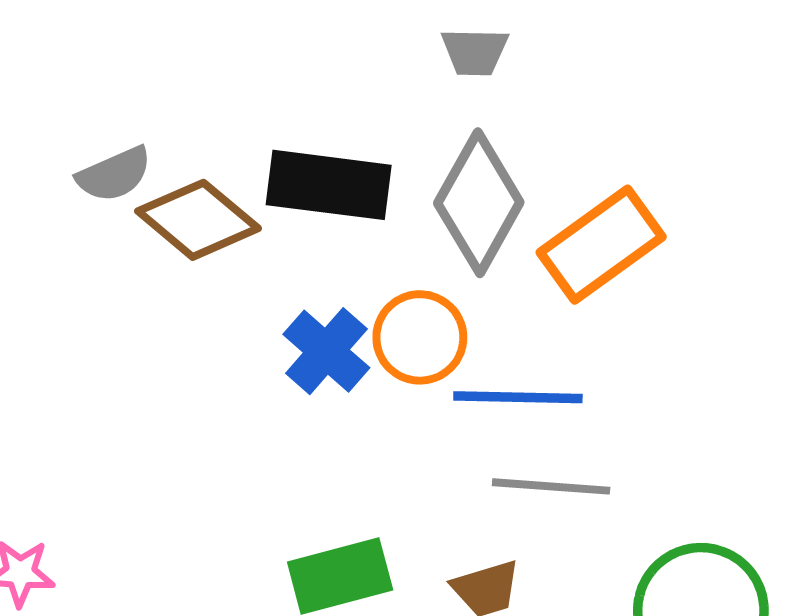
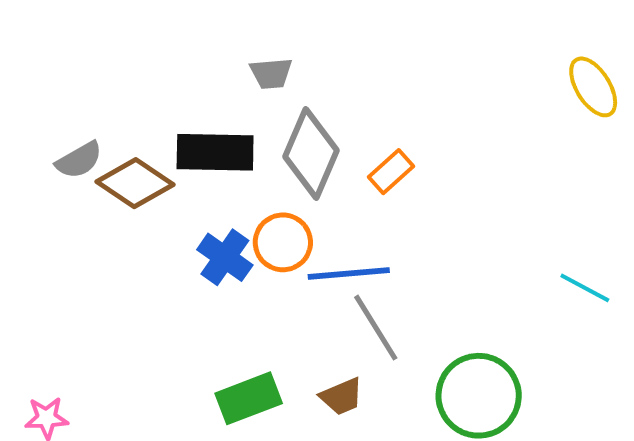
gray trapezoid: (475, 52) -> (271, 73), moved
orange rectangle: (601, 245) -> (391, 172), size x0.6
gray line: (551, 486) -> (376, 328), turned 60

